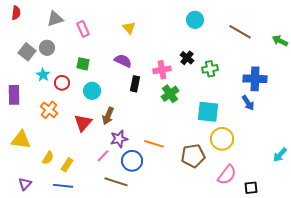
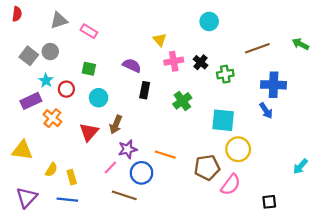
yellow triangle: (129, 28) -> (160, 40), moved
pink rectangle: (83, 29) -> (89, 31), turned -35
brown line: (240, 32) -> (257, 48), moved, turned -50
pink cross: (162, 70) -> (174, 61), moved
purple rectangle: (14, 95) -> (31, 101), moved, turned 66
yellow rectangle: (67, 165) -> (72, 177), turned -48
pink semicircle: (227, 175) -> (231, 185), moved
purple triangle: (25, 184) -> (27, 198), size x1.5

